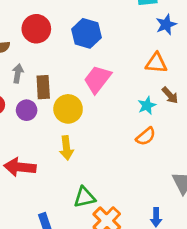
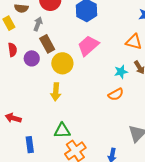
gray arrow: (18, 73) -> (38, 24), moved
brown rectangle: (43, 87) -> (47, 44), turned -36
red arrow: (20, 167) -> (13, 118), moved, size x0.7

